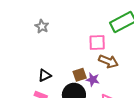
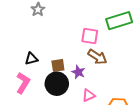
brown square: (80, 75) -> (58, 65), moved

